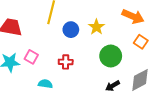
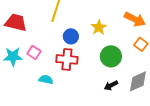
blue circle: (71, 30) -> (71, 36), moved
red cross: (66, 62) -> (67, 59), size x1.5

